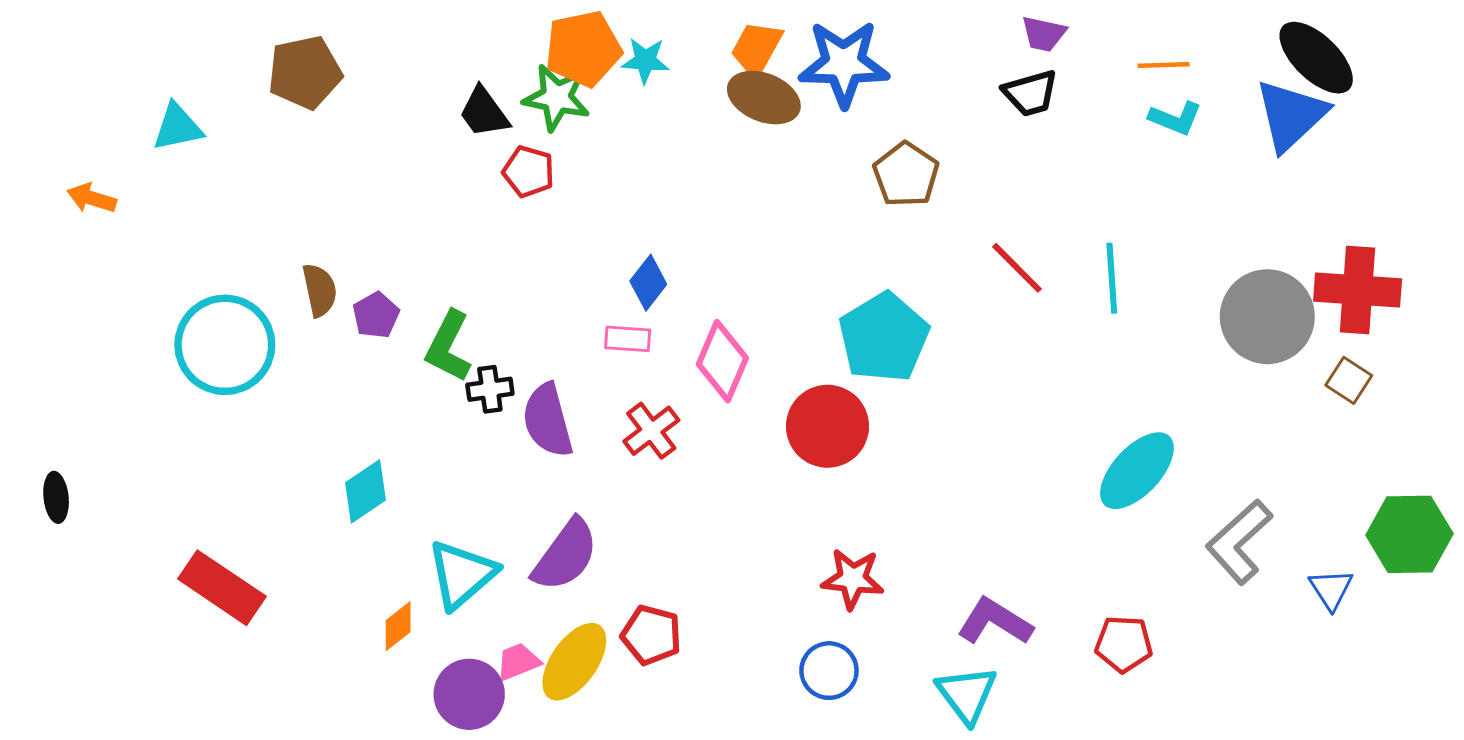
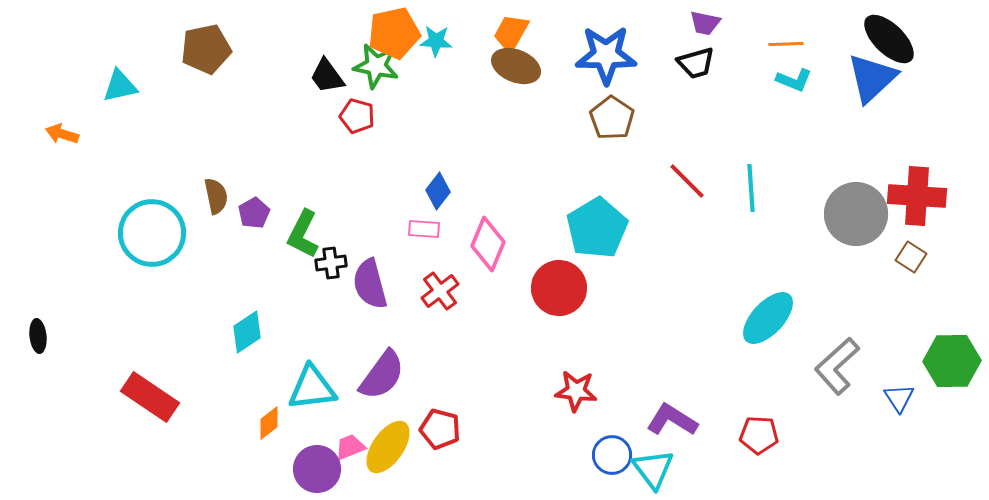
blue star: (844, 63) -> (606, 55), moved
cyan triangle: (462, 574) -> (312, 388), turned 34
blue circle: (829, 671) -> (612, 455), moved

